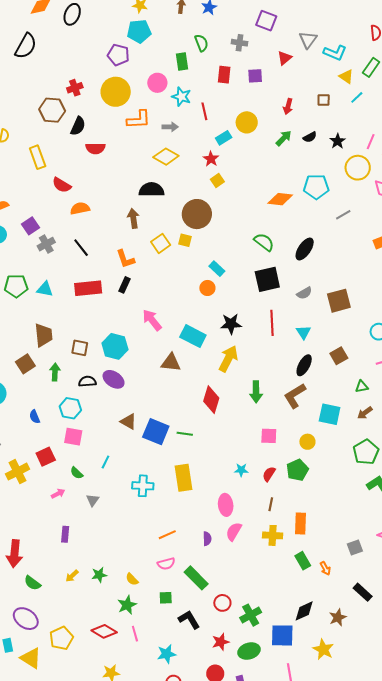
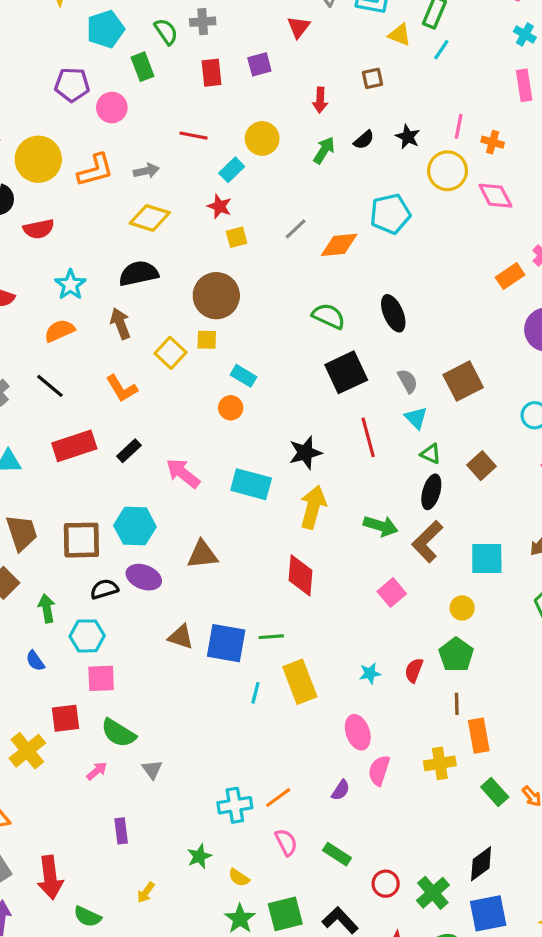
cyan pentagon: (139, 31) -> (105, 29), moved
gray cross: (240, 43) -> (203, 22), moved
purple pentagon: (118, 55) -> (72, 85), moved
yellow circle: (116, 92) -> (38, 159), moved
cyan star: (181, 97) -> (70, 285), moved, turned 30
cyan line: (357, 97) -> (441, 50), moved
red line: (204, 111) -> (194, 136), turned -54
yellow square: (217, 180) -> (237, 237), turned 32
orange semicircle: (80, 208) -> (60, 331), moved
gray line: (343, 215) -> (296, 229), moved
black ellipse: (305, 249) -> (393, 313), turned -45
cyan rectangle: (217, 269) -> (244, 376), moved
black rectangle: (124, 285) -> (129, 451), moved, turned 35
orange circle: (207, 288) -> (231, 408), moved
gray semicircle: (304, 293) -> (408, 381), turned -77
cyan triangle: (303, 332) -> (416, 418), moved
brown square: (80, 348) -> (81, 540), size x1.5
brown triangle: (171, 363) -> (202, 555), moved
green arrow: (55, 372) -> (47, 608), moved
green triangle: (362, 387) -> (431, 454), moved, turned 48
green arrow: (256, 392) -> (381, 526), moved, turned -60
pink square: (269, 436) -> (392, 593), moved, turned -30
red square: (46, 457) -> (66, 718), turned 30
cyan line: (105, 462) -> (255, 693), moved
green semicircle: (77, 473) -> (118, 733), size x1.6
yellow rectangle: (184, 478) -> (300, 682), moved
cyan cross: (143, 486) -> (235, 805), moved
brown line: (271, 504) -> (457, 704), moved
purple semicircle: (207, 539) -> (341, 790), turned 48
pink semicircle: (166, 564) -> (286, 842), turned -90
green star: (99, 575) -> (199, 856), moved
green rectangle: (196, 578) -> (337, 854), size x0.7
green square: (166, 598) -> (285, 914), moved, size x1.6
black diamond: (304, 611) -> (481, 864), moved

